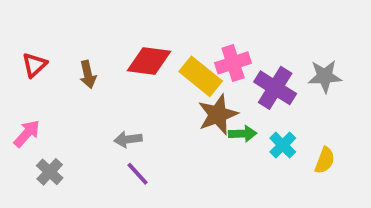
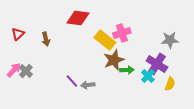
red diamond: (149, 61) -> (78, 18), moved
purple cross: (275, 88) -> (157, 64), moved
gray arrow: (128, 139) -> (88, 85), moved
gray cross: (50, 172) -> (26, 71), moved
purple line: (138, 174) -> (72, 81), moved

